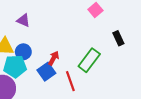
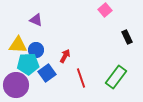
green rectangle: (89, 60) -> (116, 77), moved
blue square: (46, 72) -> (47, 73), moved

